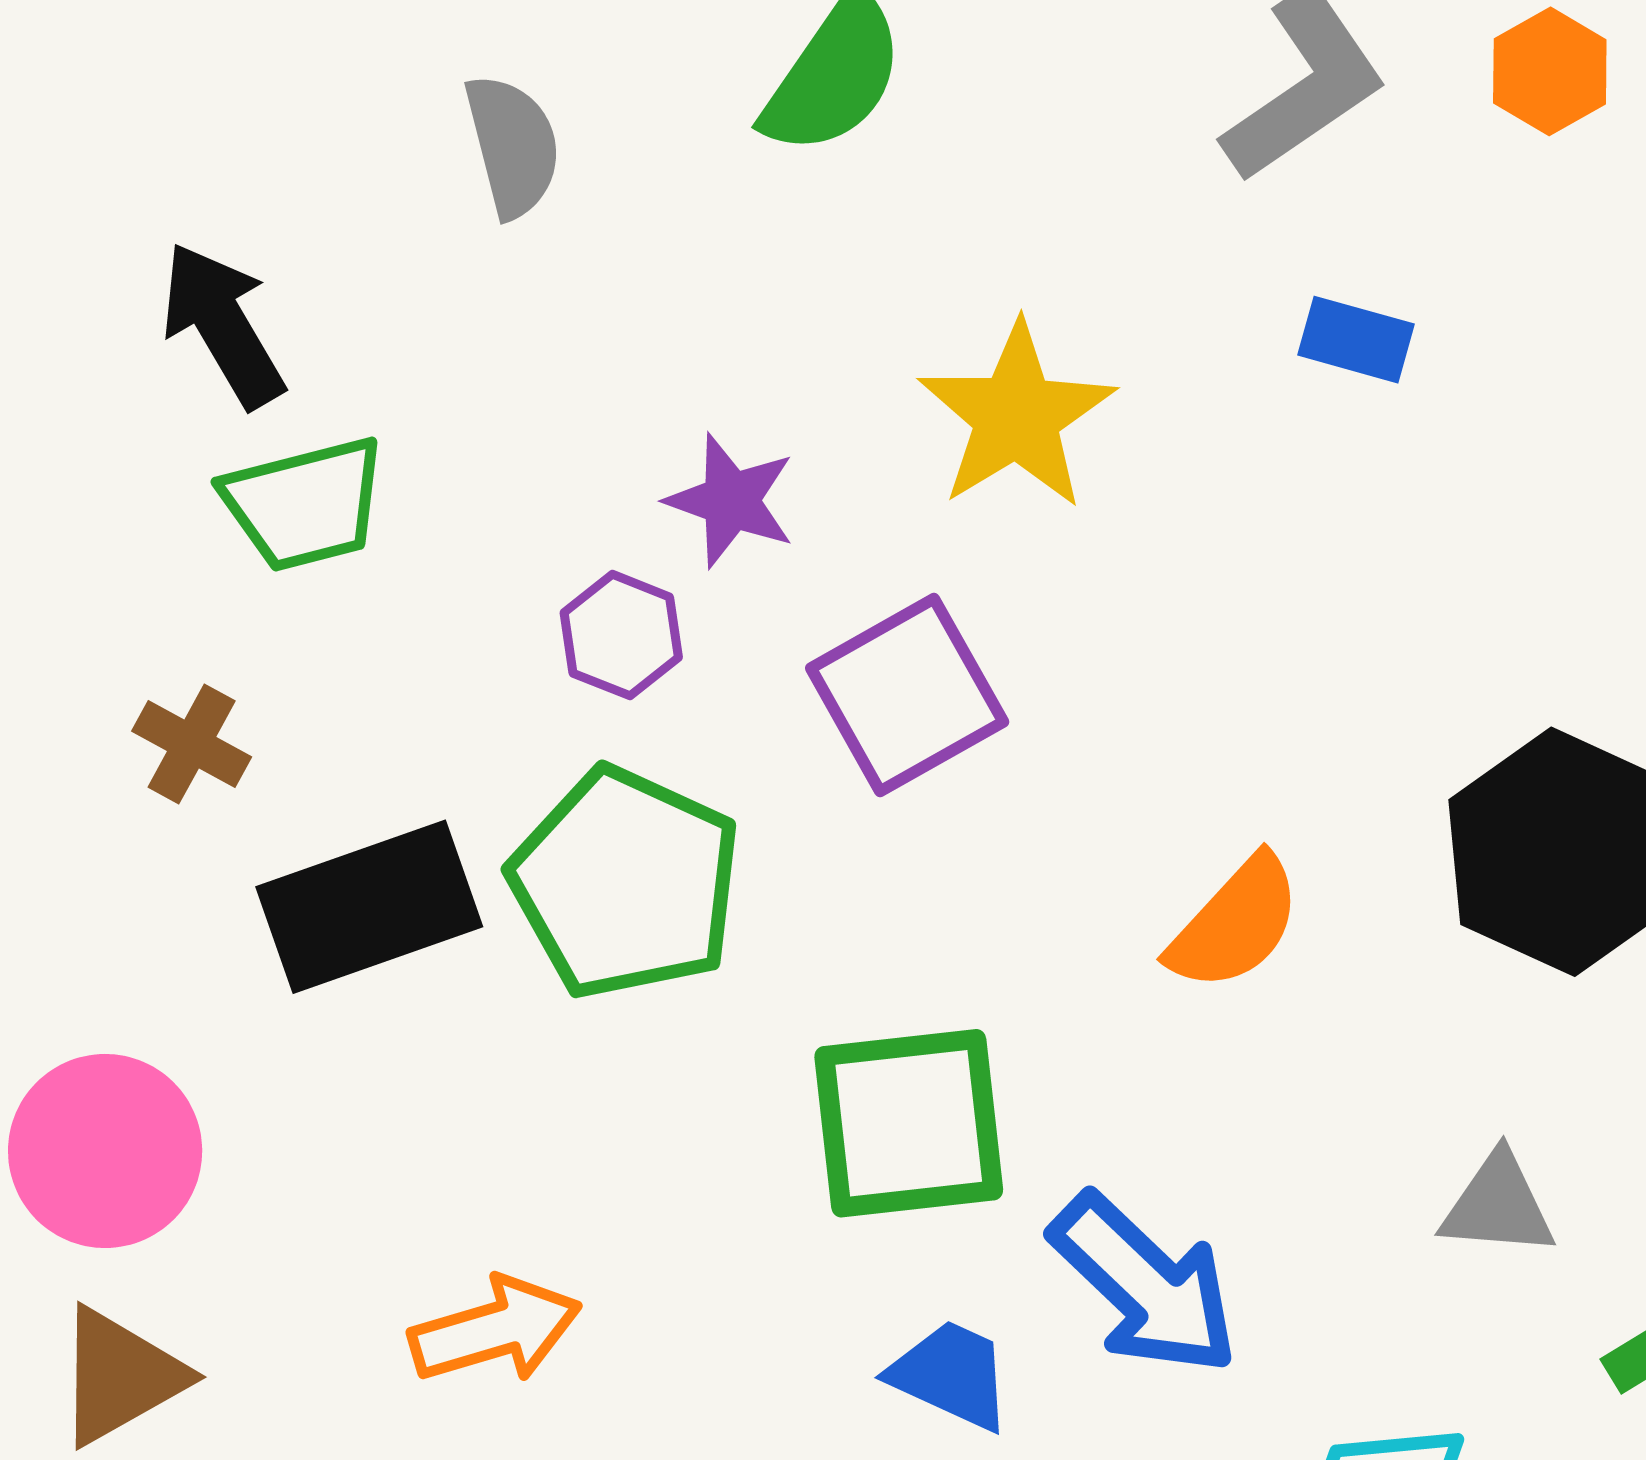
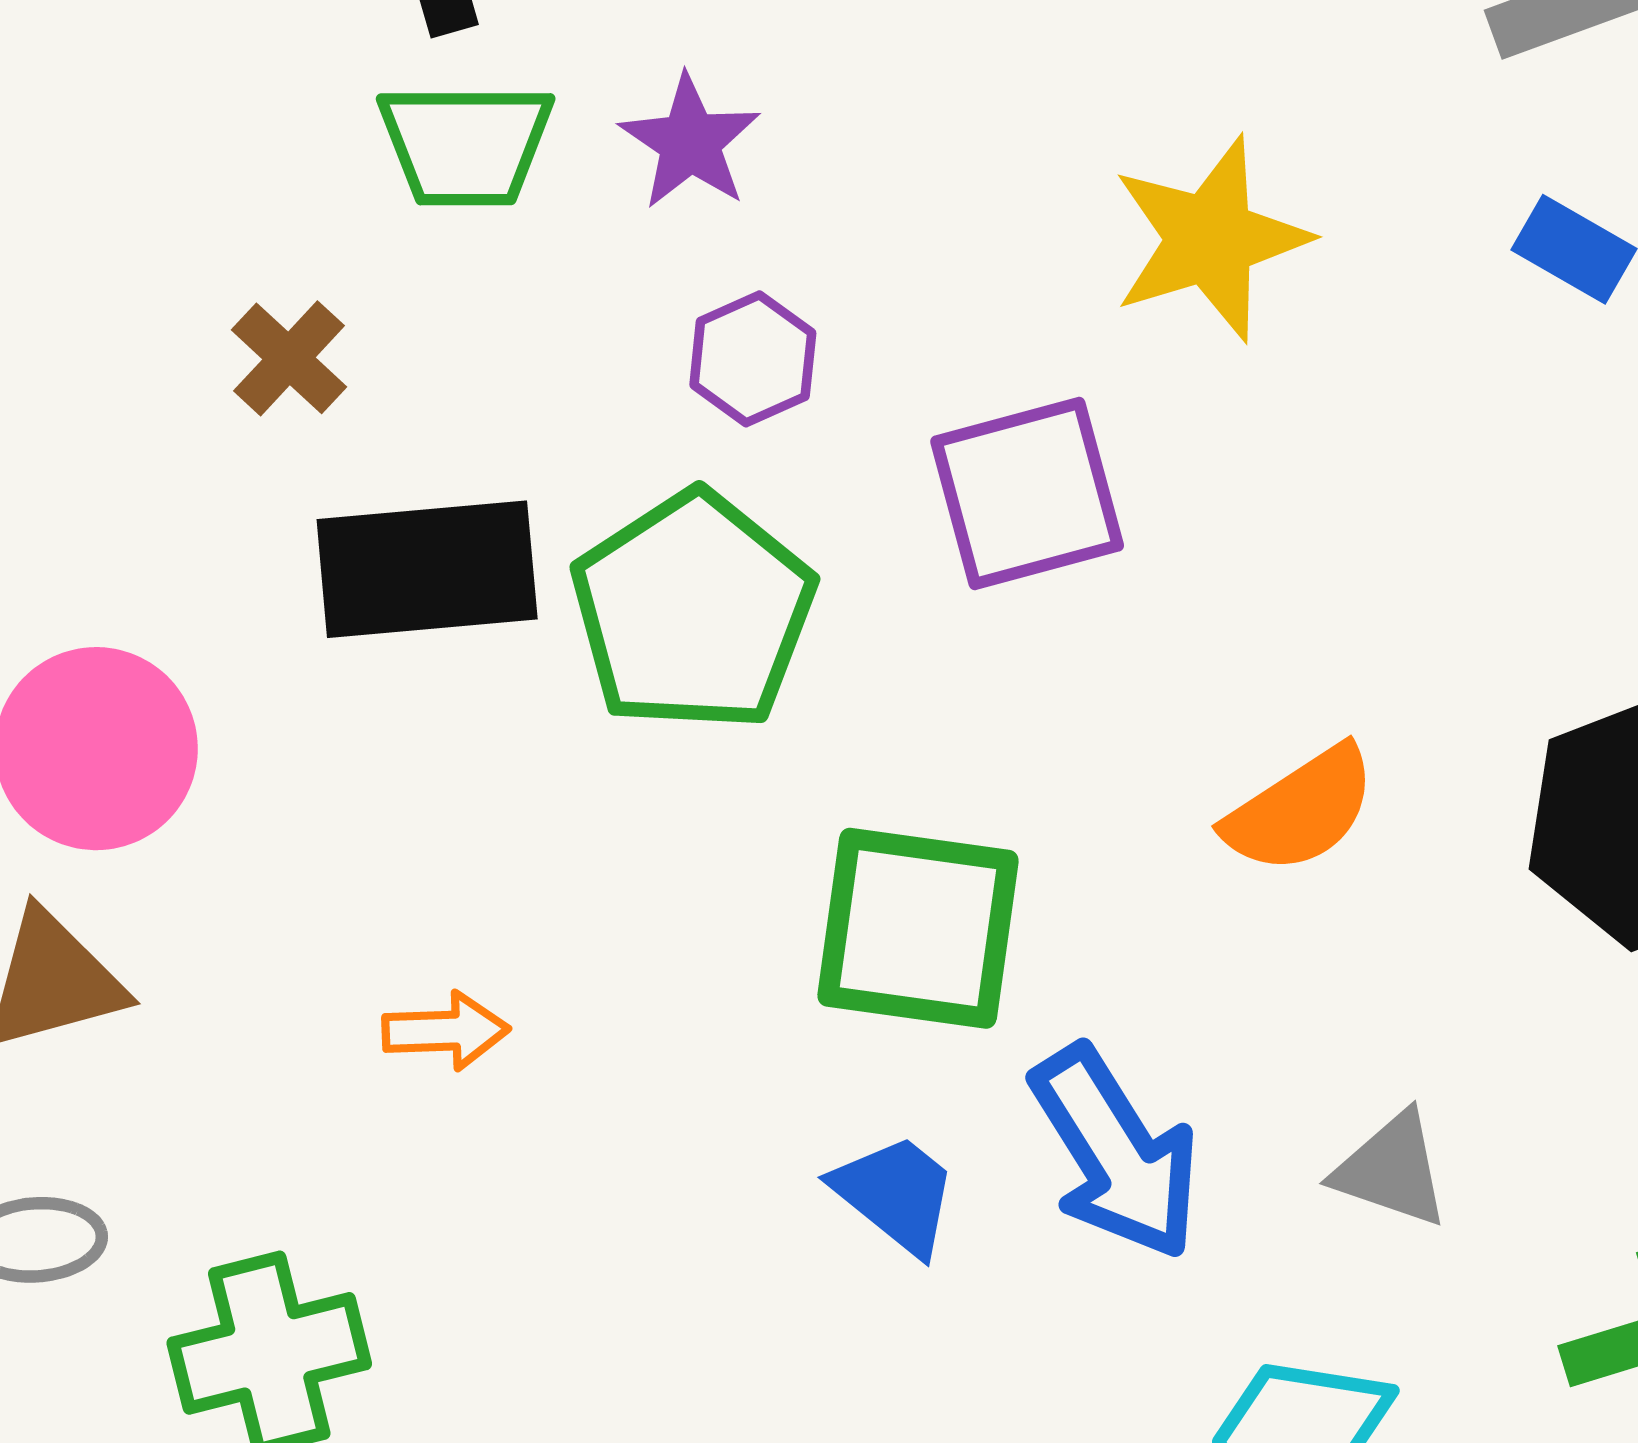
purple star: (731, 501) -> (690, 142), moved
gray triangle: (1498, 1205) -> (1392, 1170), moved
orange arrow: (495, 1330) -> (446, 1031), size x0.7

